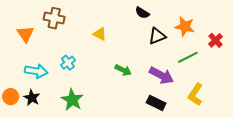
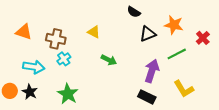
brown cross: (54, 18) -> (56, 39), moved
orange triangle: (25, 34) -> (24, 32), turned -36
green arrow: (123, 70) -> (109, 60), moved
purple arrow: (161, 75) -> (152, 71), turned -100
yellow L-shape: (195, 94) -> (184, 89), turned -65

